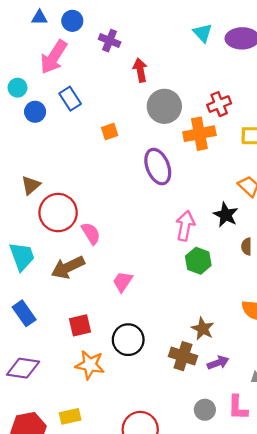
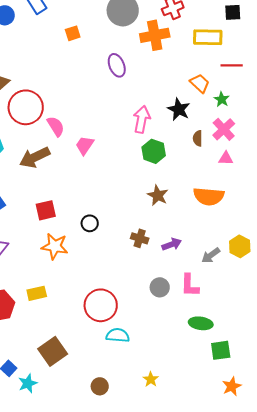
purple ellipse: (158, 167) -> (117, 65), size x0.7
pink trapezoid: (123, 282) -> (85, 145), moved
brown star: (203, 329) -> (158, 195), moved
black circle: (128, 340) -> (90, 223), size x0.6
brown cross: (183, 356) -> (140, 238), size x0.7

